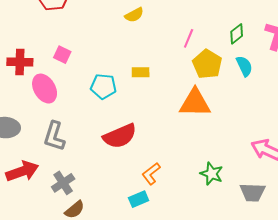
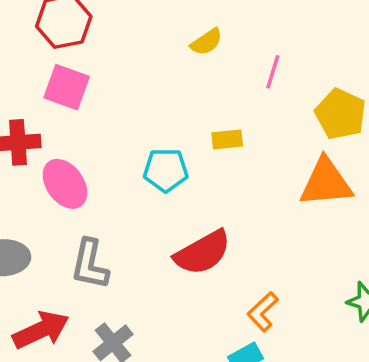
pink line: (189, 38) -> (273, 72), moved
pink square: (62, 55) -> (67, 87), moved, size x1.5

